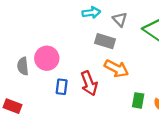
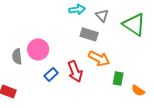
blue rectangle: (62, 87) -> (51, 74), turned 40
green rectangle: (138, 100) -> (118, 78), moved

